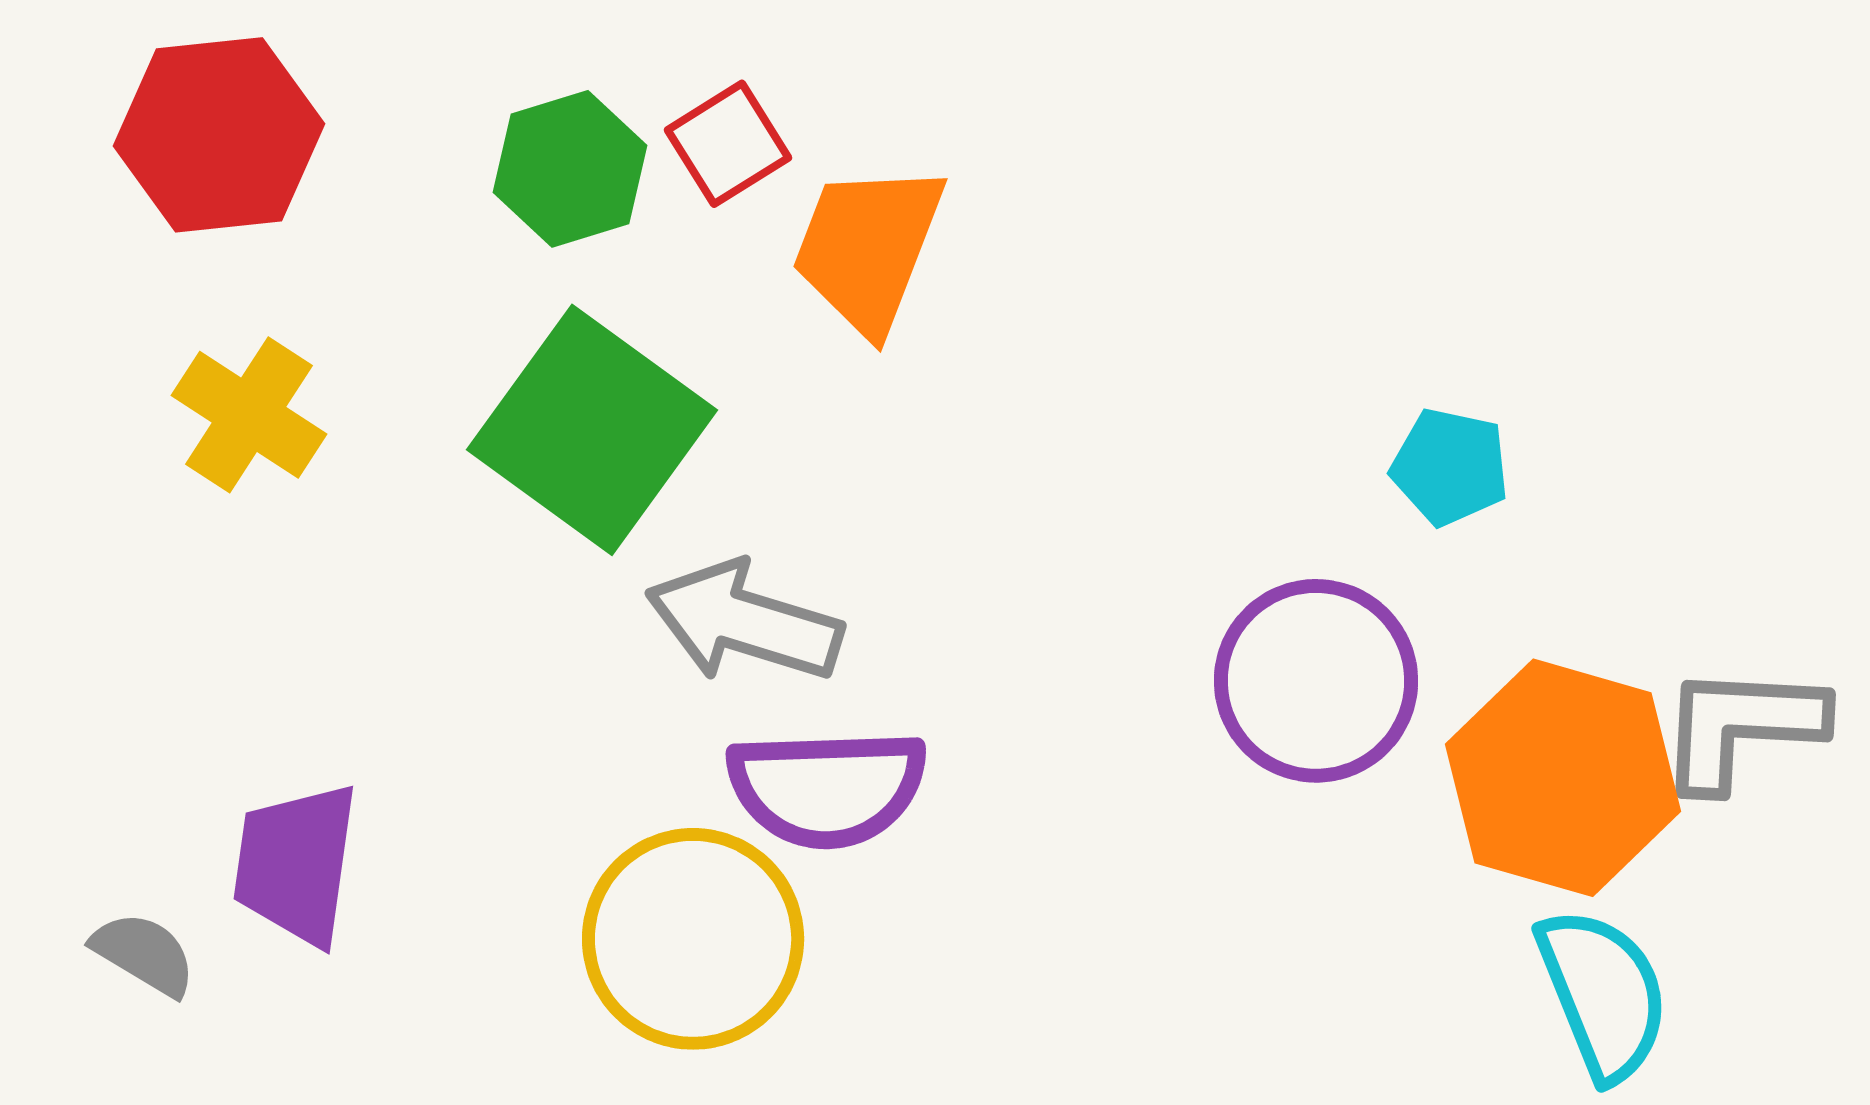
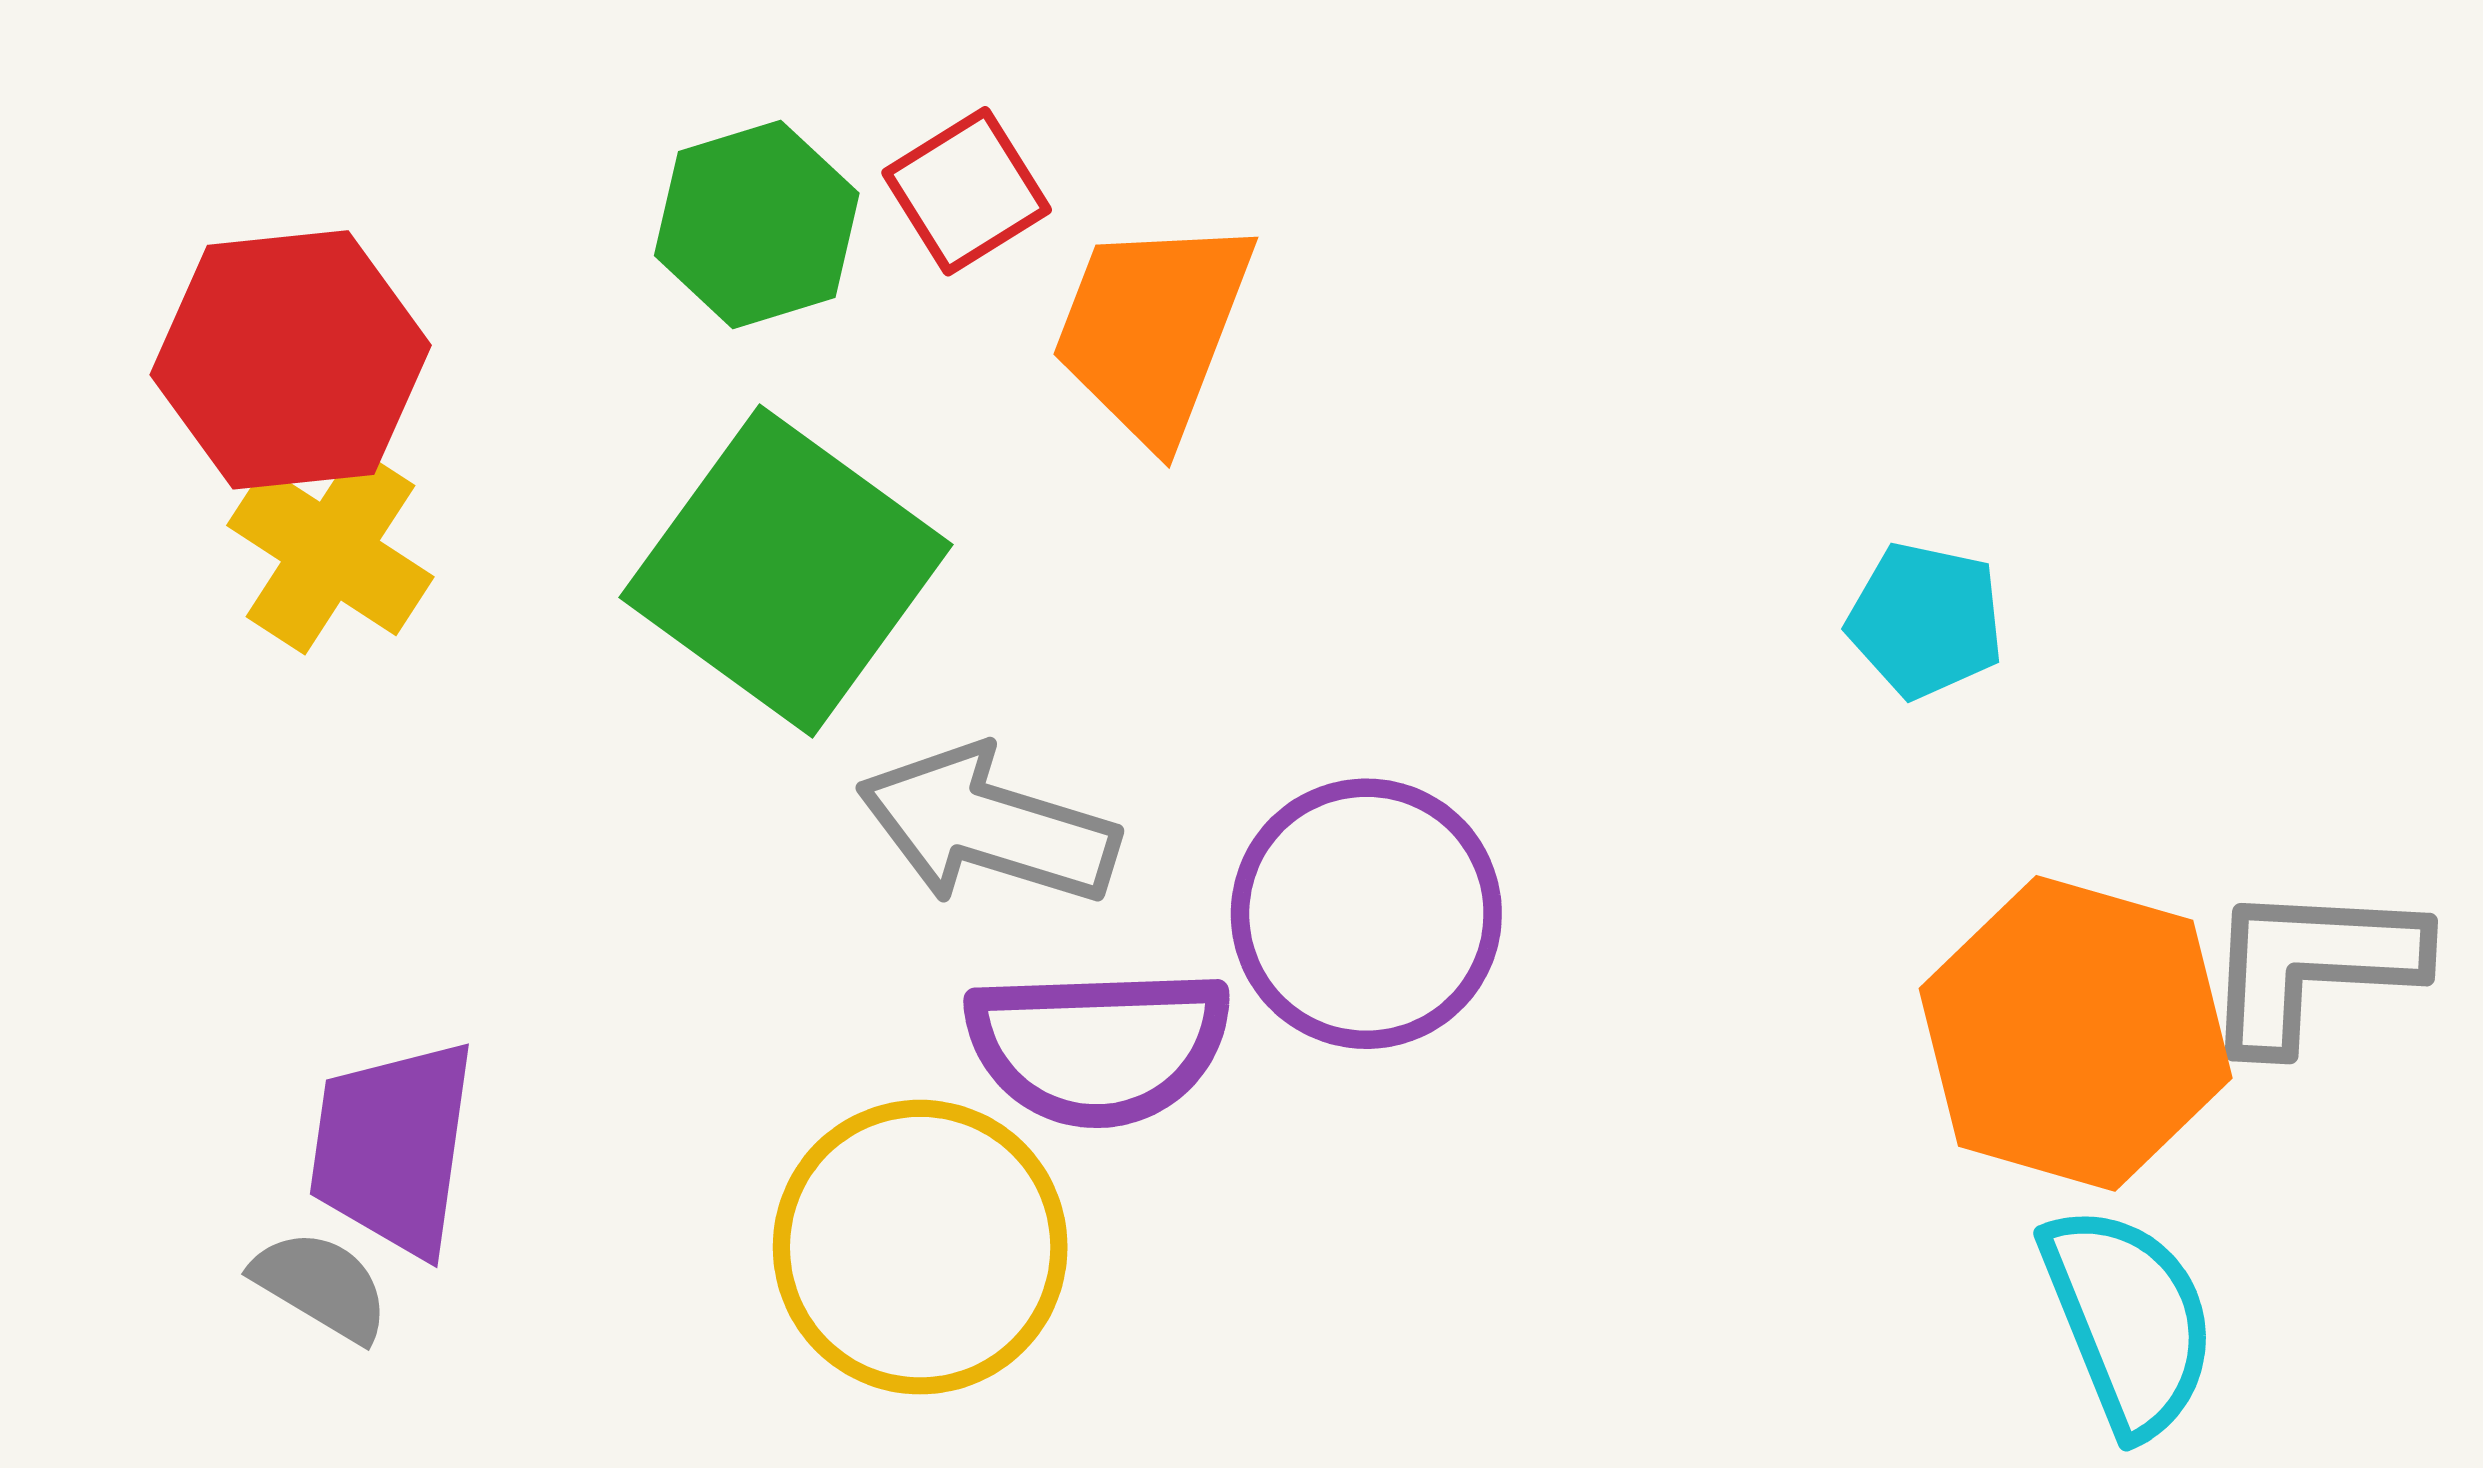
red hexagon: (219, 135) -> (291, 360), moved
purple circle: (1316, 681) -> (1366, 914), moved
gray semicircle: (144, 954) -> (321, 1286), moved

